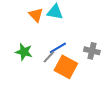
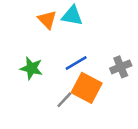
gray cross: (92, 51) -> (121, 67), turned -35
gray line: (49, 57) -> (64, 100), moved

